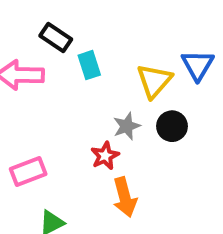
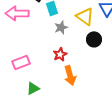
yellow triangle: (154, 81) -> (85, 16), turned -36
gray star: (127, 126) -> (61, 27), moved

